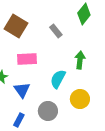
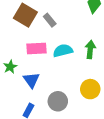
gray rectangle: (56, 31) -> (50, 20), moved
cyan semicircle: (58, 79) -> (63, 51), moved, turned 48

